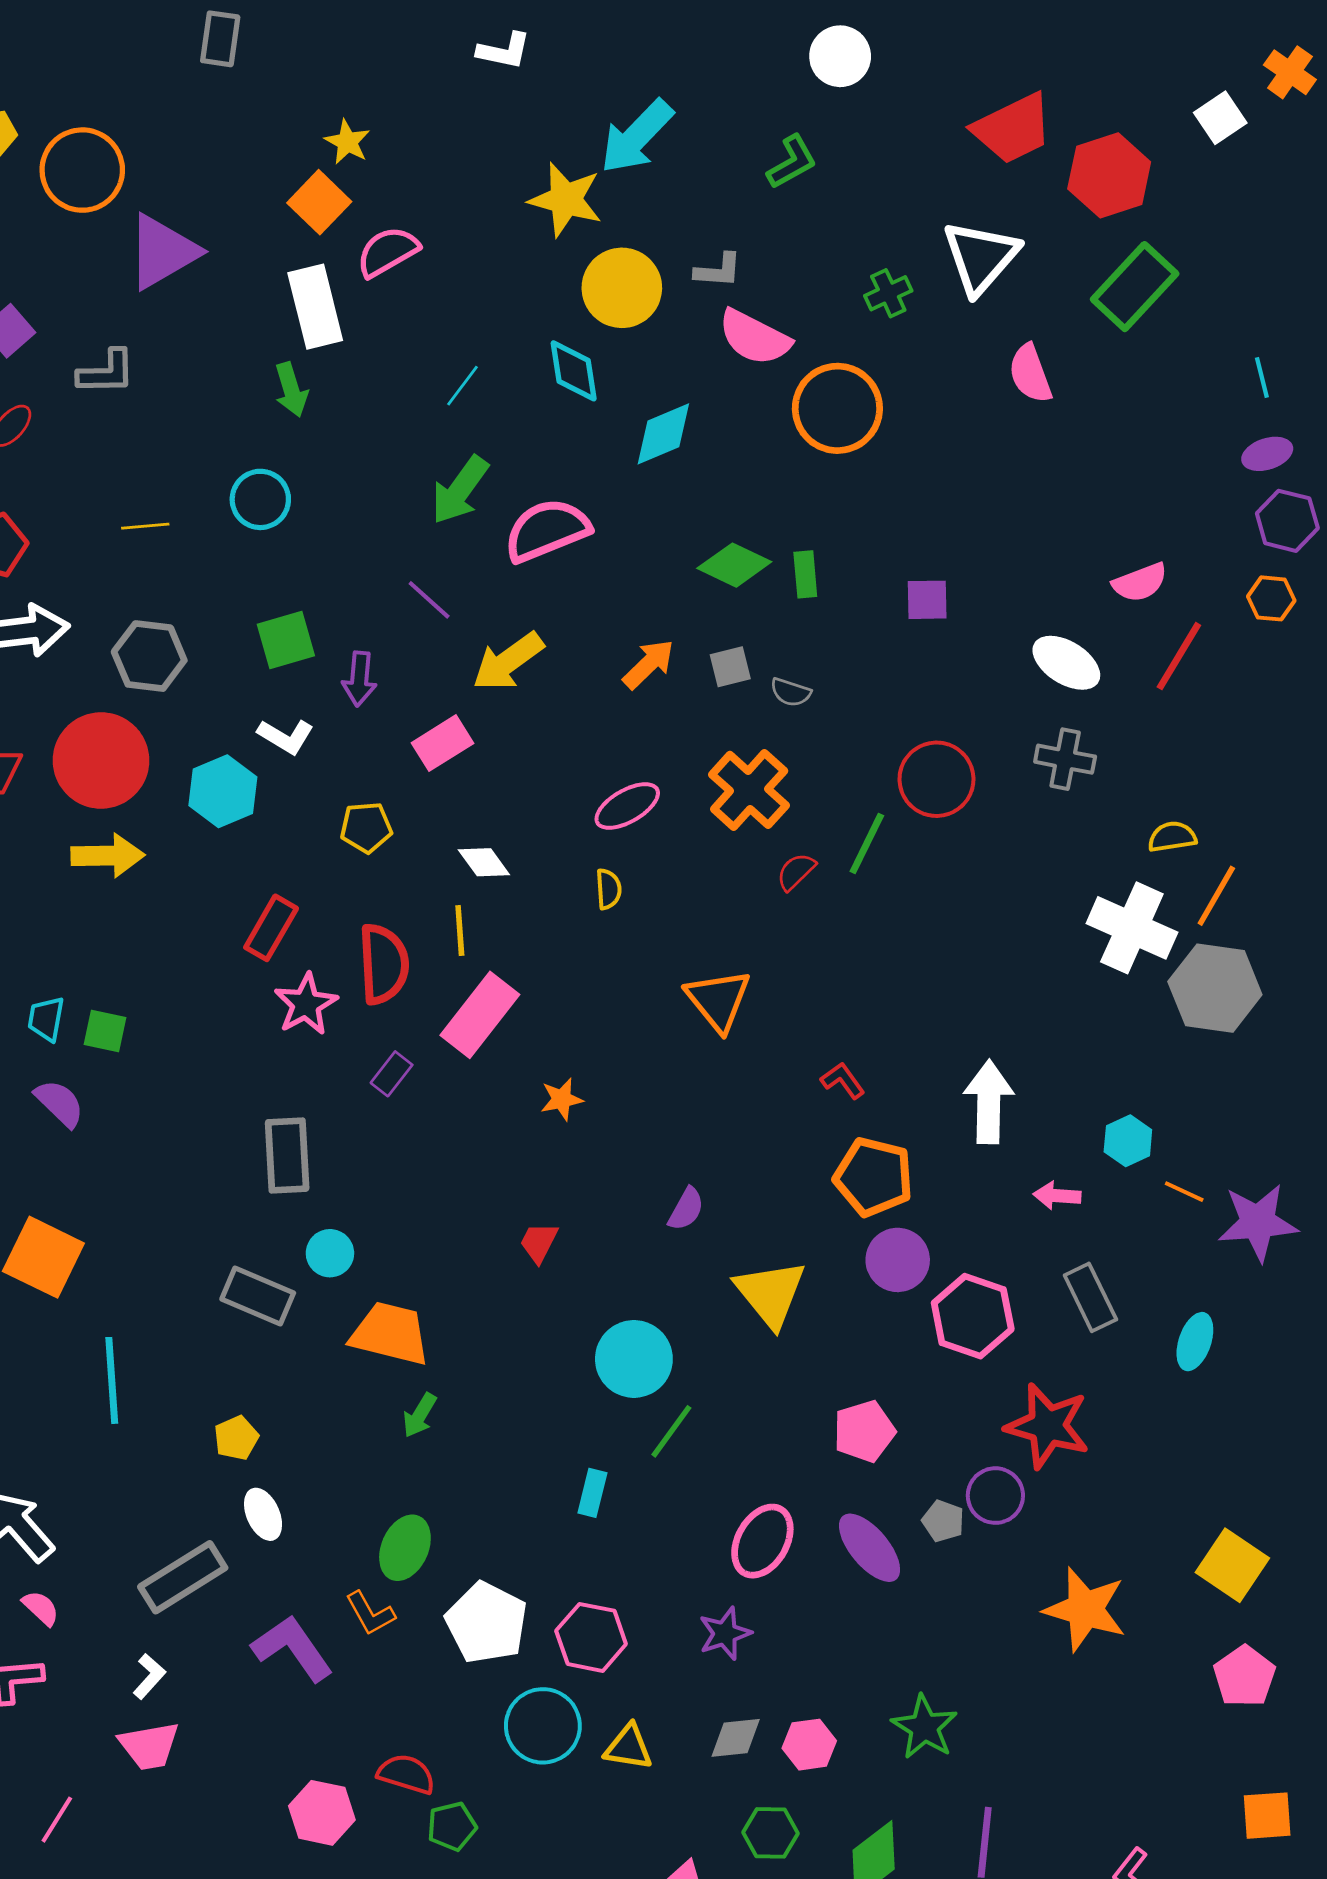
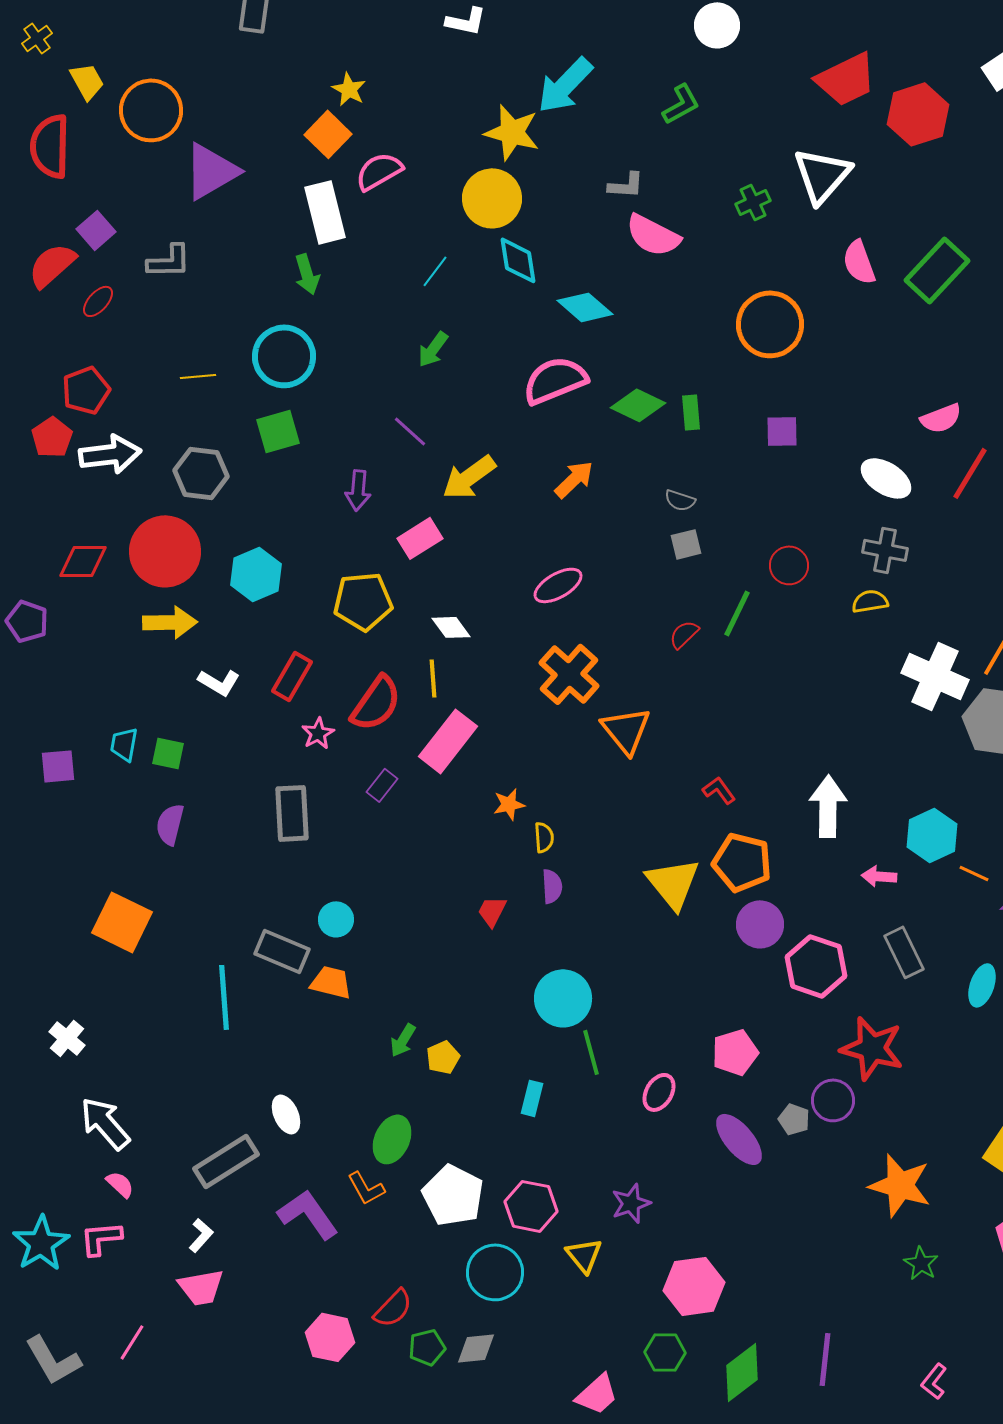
green rectangle: (1135, 287) -> (937, 270), moved
yellow circle: (622, 288) -> (492, 198), moved
orange circle: (837, 408) -> (770, 324), moved
cyan diamond: (663, 434) -> (585, 307), turned 64
green arrow: (460, 490) -> (433, 349), size x0.7
cyan circle: (260, 499) -> (284, 356), size x1.4
pink semicircle: (547, 530) -> (555, 380), moved
green square: (286, 640) -> (278, 431), moved
gray square: (730, 667) -> (686, 544), moved
white L-shape: (286, 736) -> (219, 682), moved
red circle: (936, 779) -> (789, 565), size x0.7
orange cross: (749, 790) -> (569, 674), moved
yellow pentagon: (366, 827) -> (363, 601), size x1.5
yellow semicircle: (1172, 837) -> (870, 601), moved
yellow semicircle: (608, 889) -> (544, 837), moved
red semicircle: (384, 964) -> (376, 703), turned 38
pink star: (306, 1004) -> (318, 733), size x0.7
purple semicircle: (60, 1103) -> (170, 824), moved, turned -120
cyan hexagon: (1128, 1141) -> (932, 835), size x1.4
gray rectangle: (287, 1155) -> (292, 813), moved
purple semicircle: (686, 1209) -> (552, 886), moved, turned -32
yellow triangle: (770, 1293) -> (673, 883), moved
orange trapezoid: (390, 1334) -> (331, 982), moved, size x0.7
cyan line: (112, 1380) -> (224, 997), moved
green line: (671, 1431) -> (591, 1052), turned -51
yellow pentagon: (236, 1438) -> (443, 1057), moved
pink ellipse: (762, 1541) -> (659, 1092), moved, size x0.7
green star: (924, 1727) -> (921, 1263), moved, size x0.7
gray diamond: (736, 1738) -> (476, 1348), moved
pink hexagon: (809, 1745) -> (694, 1286), size x1.5
yellow triangle: (629, 1747) -> (584, 1255), moved, turned 42
red semicircle: (406, 1774) -> (393, 1308), turned 117

